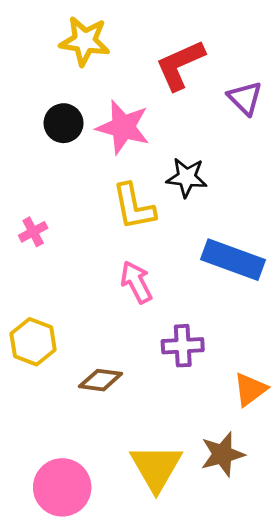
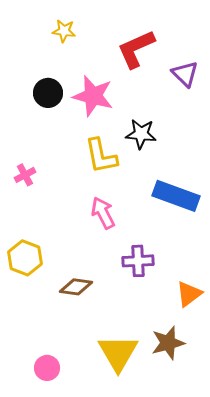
yellow star: (85, 41) -> (64, 31), size x0.6
pink circle: (62, 487) -> (47, 368), size x0.6

